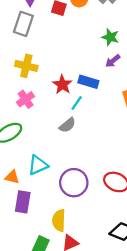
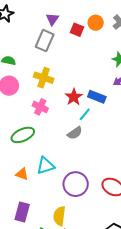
pink cross: (26, 99) -> (40, 107), turned -35
purple rectangle: (23, 202) -> (22, 212), moved

